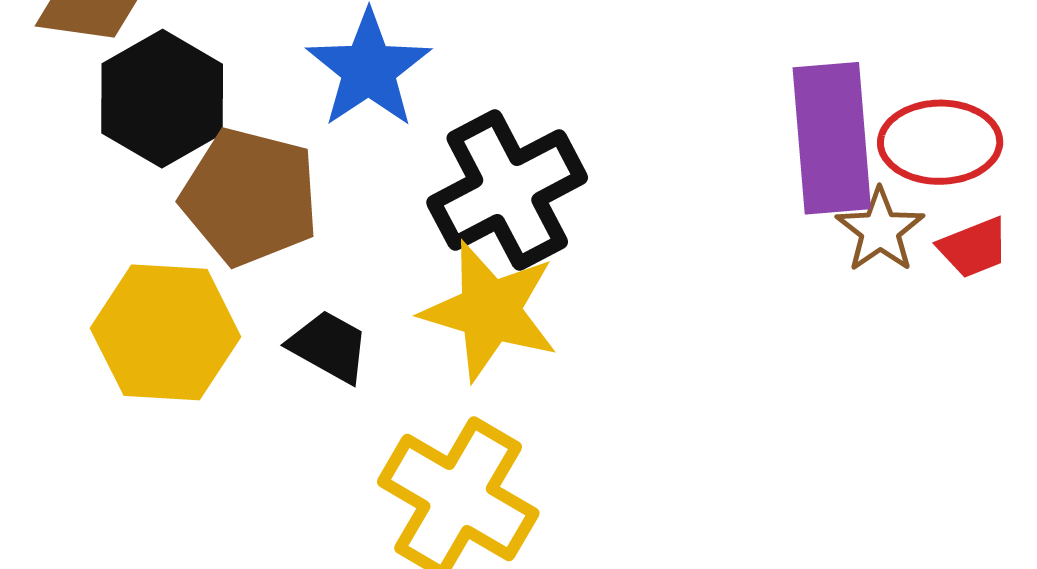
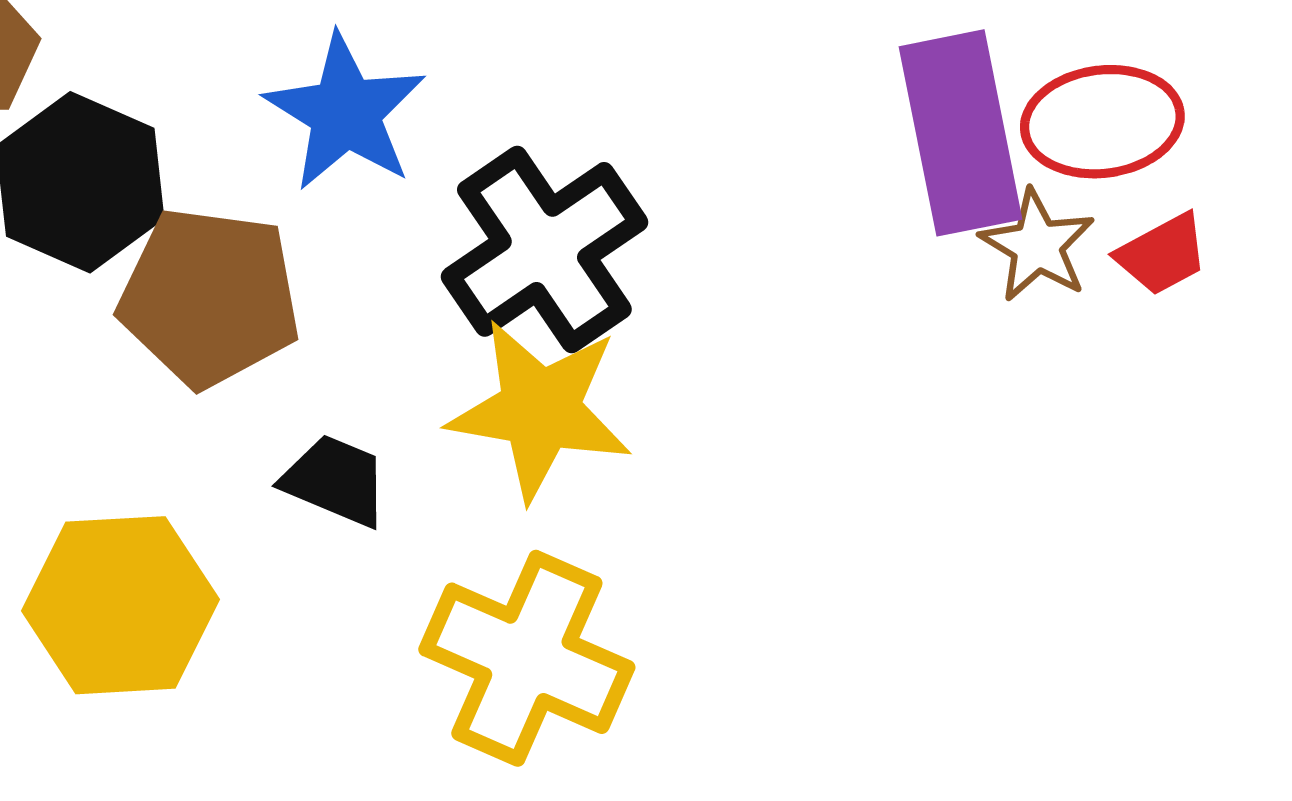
yellow hexagon: (166, 332) -> (120, 605), moved

